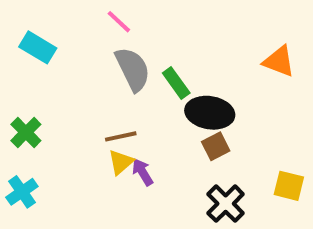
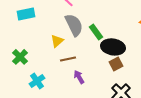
cyan rectangle: (38, 47) -> (26, 14), turned -42
yellow triangle: (121, 162) -> (57, 41), moved
cyan cross: (22, 192) -> (37, 81), moved

